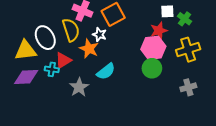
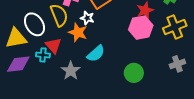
red triangle: (63, 60) -> (53, 45), turned -36
green circle: (152, 68) -> (134, 73), moved

